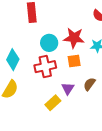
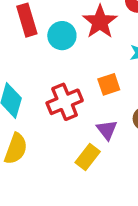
red star: (74, 38) -> (100, 22), moved, turned -30
cyan circle: (49, 43) -> (62, 36), moved

